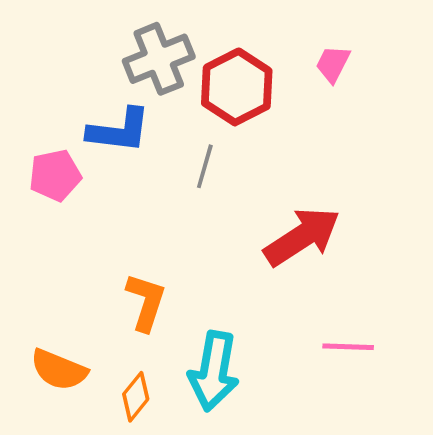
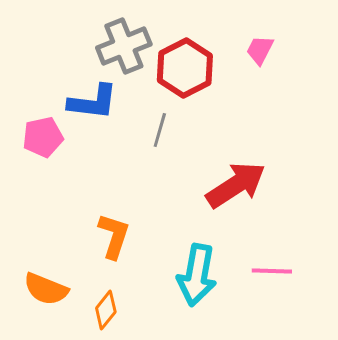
cyan arrow: (214, 371) -> (197, 275), moved

